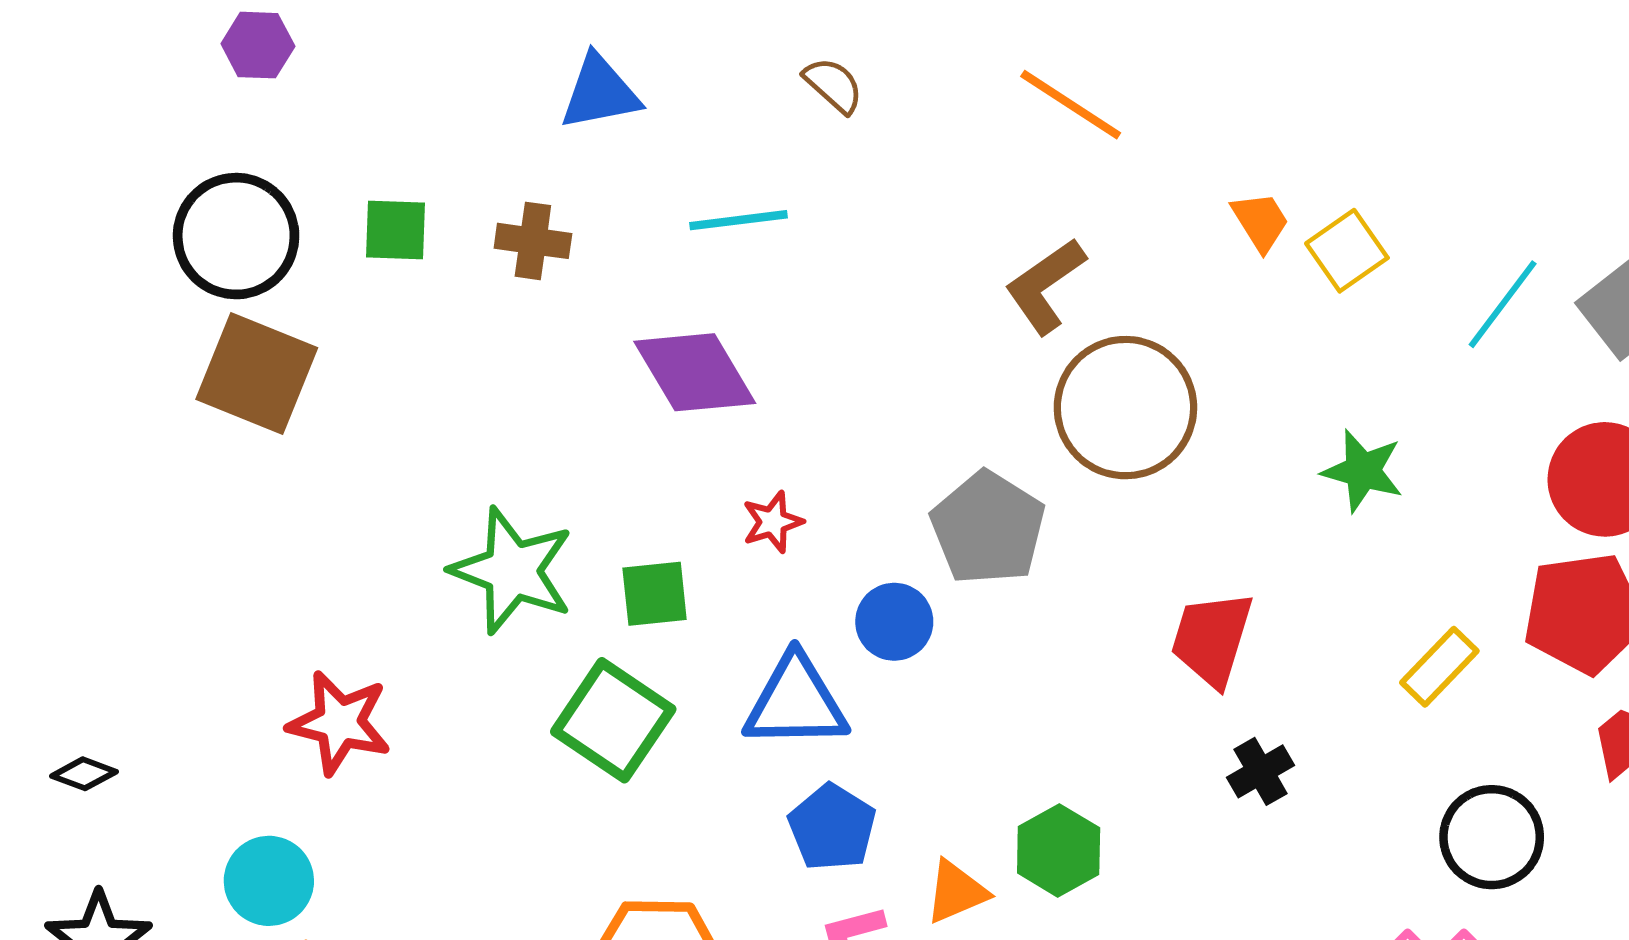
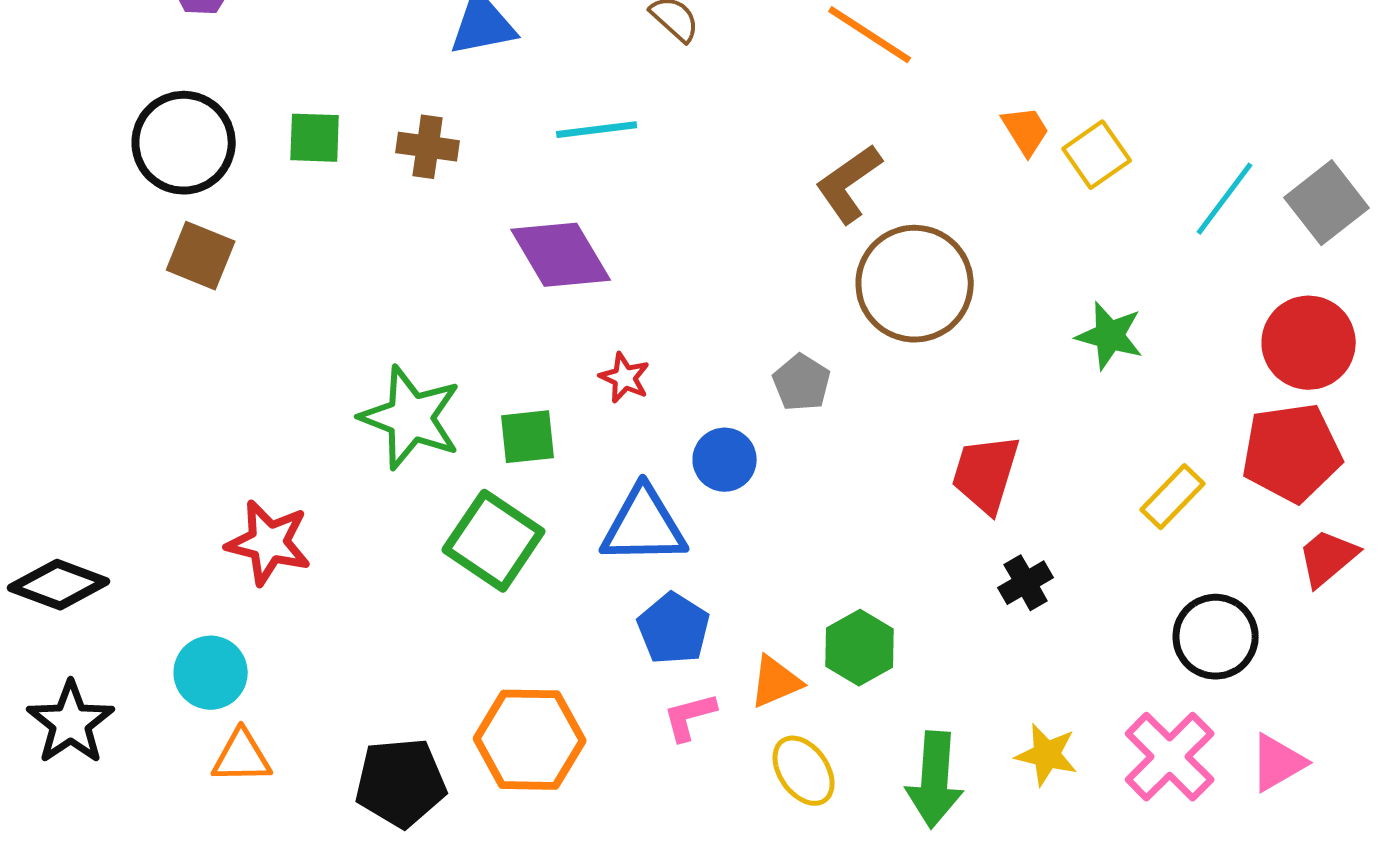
brown square: (257, 374) -> (201, 256), size x0.7
red star: (773, 522) -> (625, 378), turned -30
gray pentagon: (988, 528) -> (802, 383), size x0.6
black diamond: (84, 774) -> (59, 585), size x1.8

